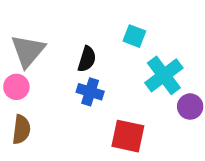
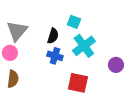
cyan square: (134, 36) -> (74, 22), moved
cyan cross: (164, 75) -> (84, 46), moved

